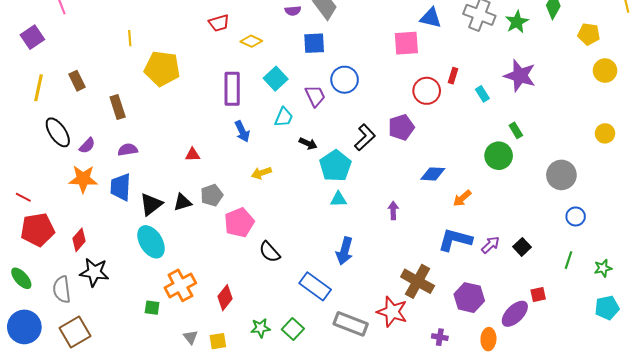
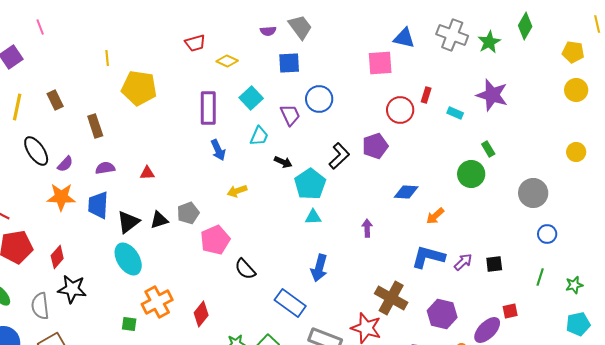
yellow pentagon: (589, 34) -> (573, 52), moved
cyan rectangle: (482, 94) -> (455, 113), turned -35
red triangle: (193, 155) -> (147, 173), moved
black square: (522, 247) -> (494, 264), turned 36

